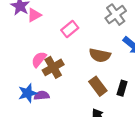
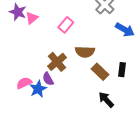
brown semicircle: (100, 55) -> (85, 52), moved
pink semicircle: (39, 59) -> (24, 83), moved, turned 35
purple semicircle: (42, 96) -> (48, 79), moved, turned -104

